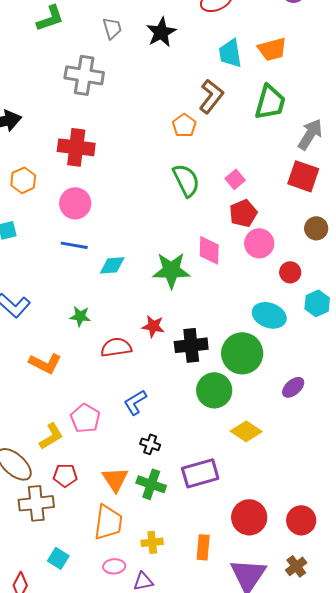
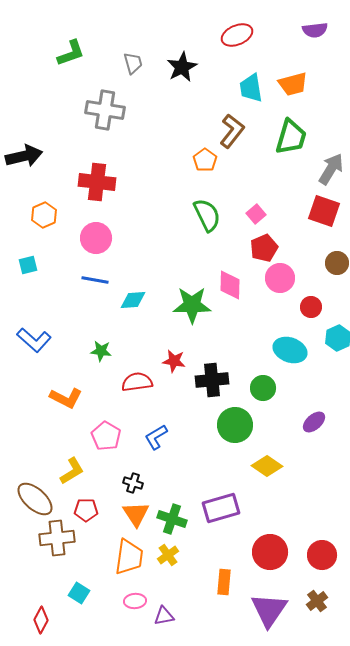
green circle: (242, 353) -> (263, 388), size x0.6
pink pentagon: (85, 418) -> (106, 436), moved
black cross: (150, 444) -> (133, 483), moved
yellow cross: (152, 542) -> (168, 555), moved, turned -30

